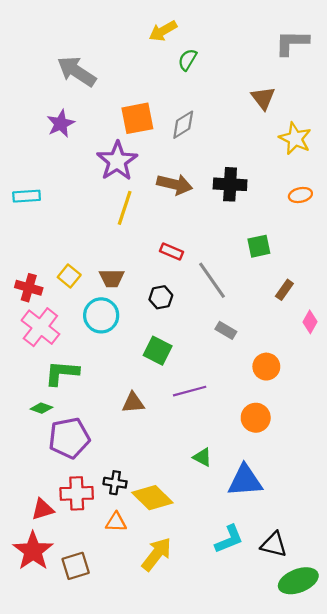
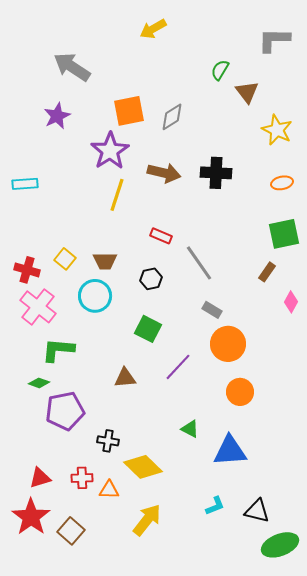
green semicircle: (187, 60) -> (220, 70), moved
green square: (259, 246) -> (284, 234), moved, size x1.4
orange circle: (266, 367) -> (228, 344), moved, size x1.4
purple line: (190, 391) -> (178, 367), turned -32
black cross: (115, 483) -> (108, 441), moved
red cross: (77, 493) -> (82, 478), moved, size x0.7
cyan L-shape: (229, 539) -> (215, 506), size x0.7
brown square: (76, 566) -> (71, 531), turned -32

